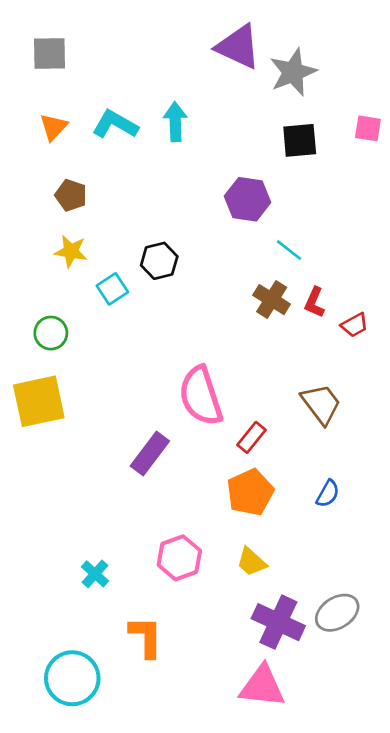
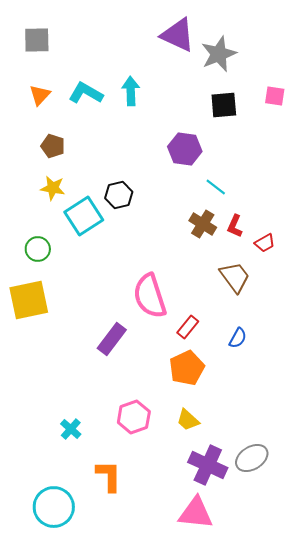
cyan square: (112, 289) -> (84, 216), size x1.6
brown trapezoid: (321, 404) -> (235, 277), moved
blue semicircle: (328, 494) -> (238, 338), moved

